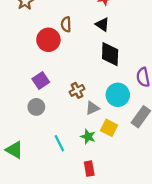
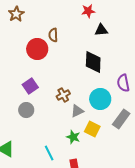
black triangle: (102, 24) -> (101, 30), moved, turned -40
cyan line: (59, 143) -> (49, 153), moved

